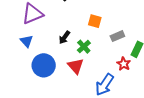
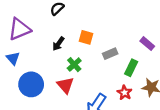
black arrow: (64, 37) -> (58, 44), moved
red star: (124, 64) -> (125, 93), moved

